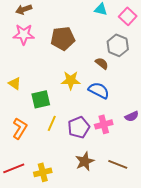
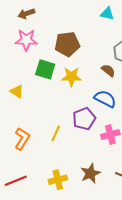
yellow star: (71, 80) -> (71, 77), moved
green square: (41, 99) -> (45, 69), moved, turned 30
purple pentagon: (79, 127) -> (84, 119), moved
yellow cross: (43, 172) -> (58, 180), moved

